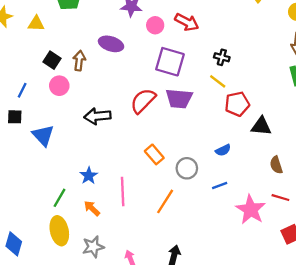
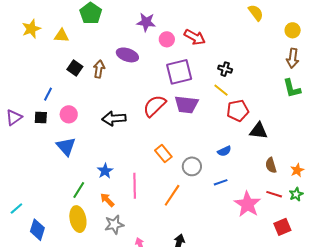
purple square: (170, 62) -> (179, 72), turned -32
pink circle: (59, 86) -> (69, 114), moved
blue triangle: (43, 135) -> (66, 146), moved
gray star: (93, 247) -> (114, 225), moved

